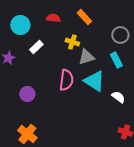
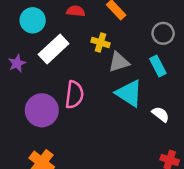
white rectangle: (36, 47) -> (54, 49), size x1.6
pink semicircle: (66, 80) -> (74, 95), moved
purple circle: (27, 94) -> (42, 110), size x1.6

